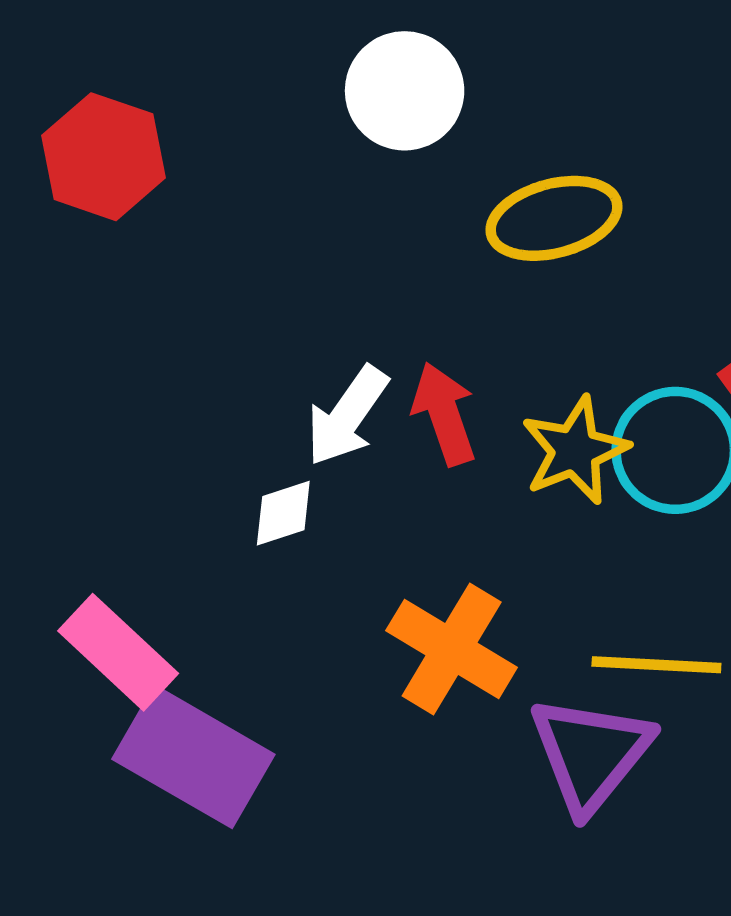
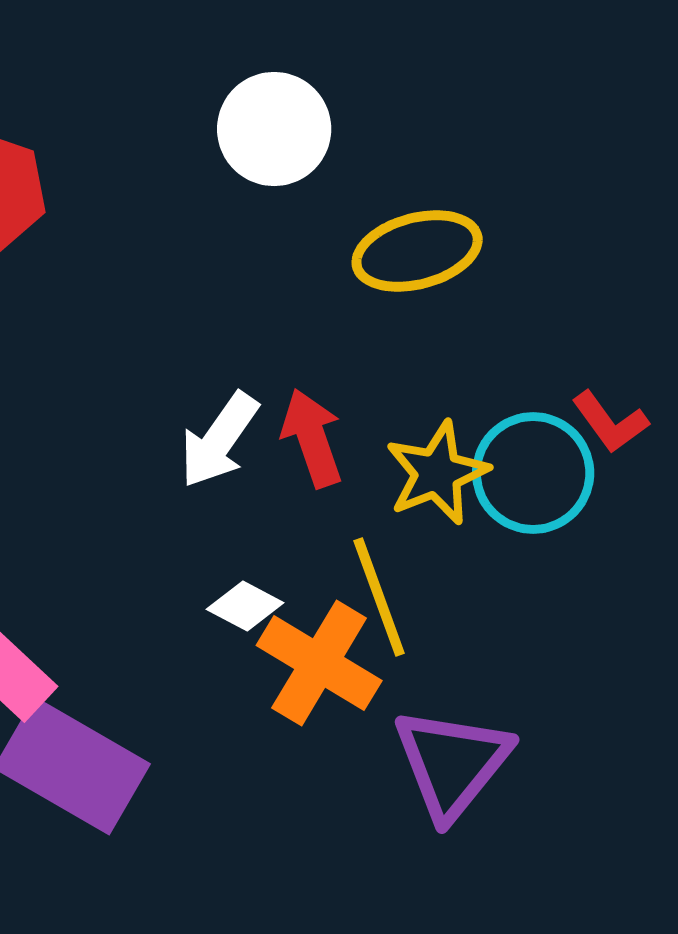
white diamond: (283, 513) -> (245, 606), moved, turned 46
yellow line: (656, 665) -> (379, 597), moved, turned 67

